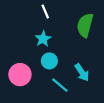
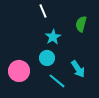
green semicircle: (85, 25) -> (81, 24), size x0.7
cyan star: (43, 39) -> (53, 37), moved

